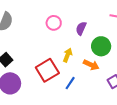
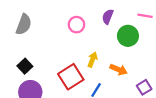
purple semicircle: (81, 28) -> (108, 17), moved
green circle: (101, 46) -> (128, 36), moved

